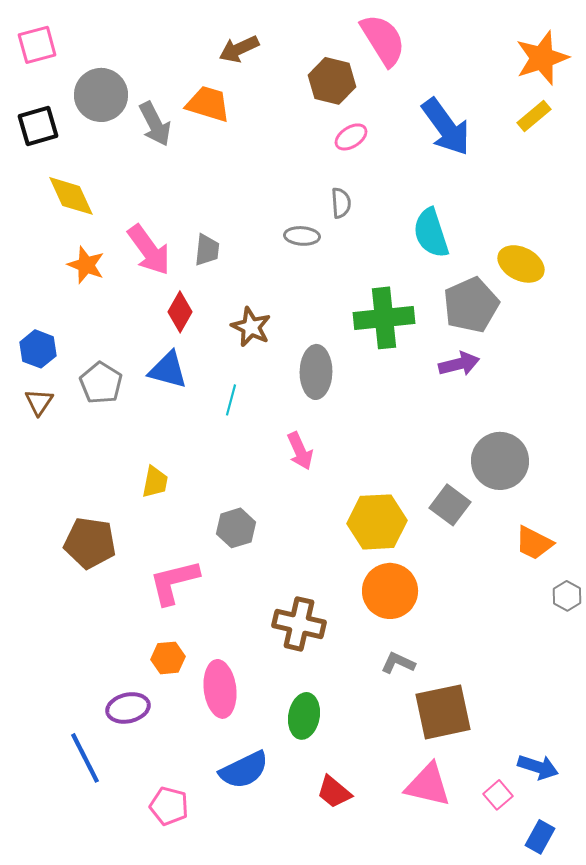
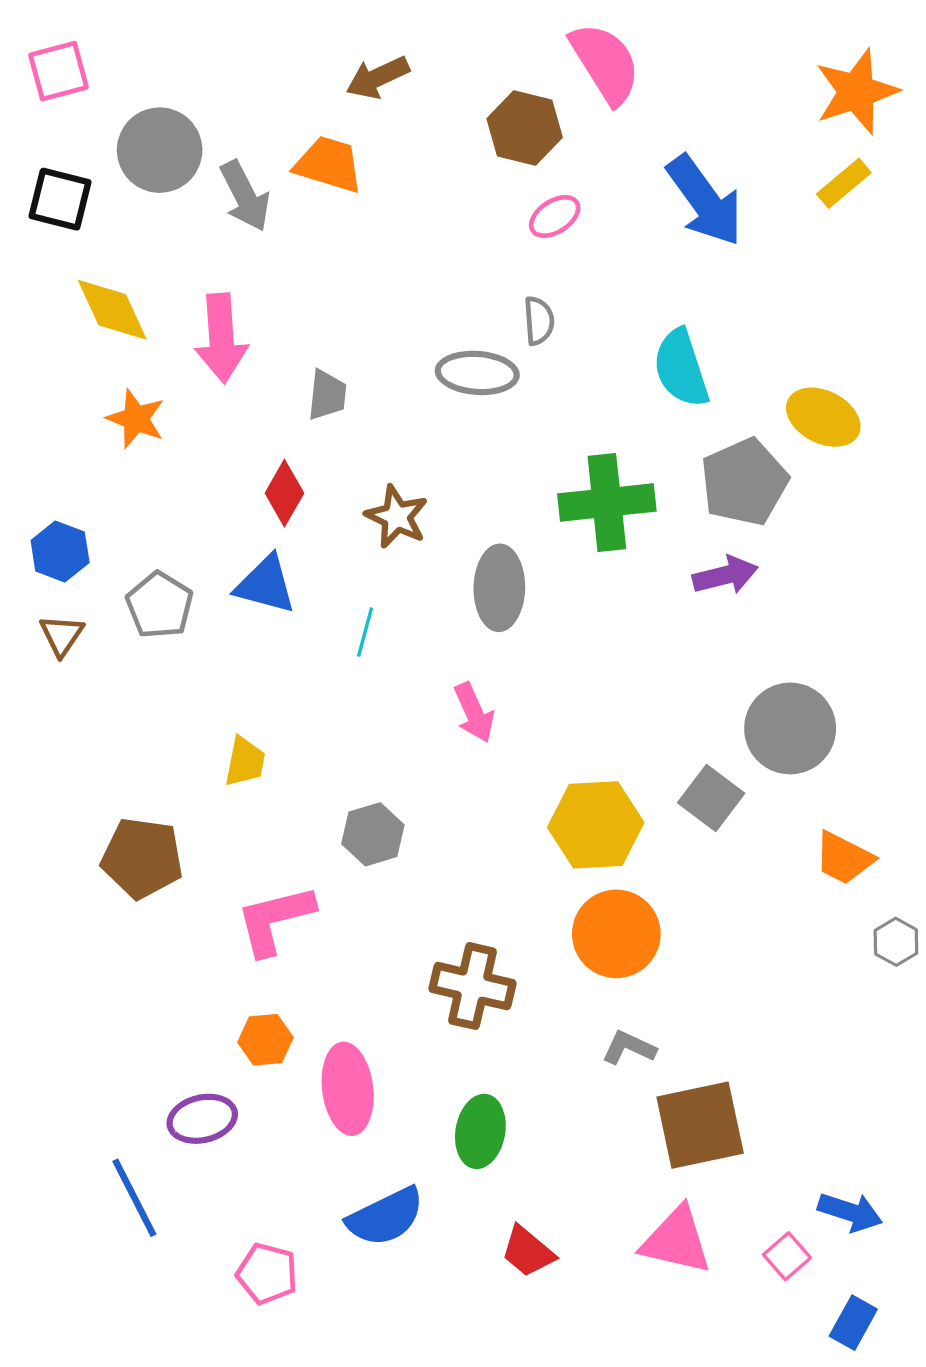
black square: (38, 126) -> (60, 199), turned 30
gray ellipse: (302, 236) -> (477, 373), size x1.4
pink arrow: (149, 250) -> (221, 338), moved, turned 32

